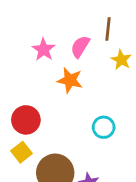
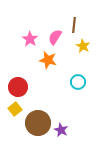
cyan circle: (104, 127) -> (78, 82), moved

